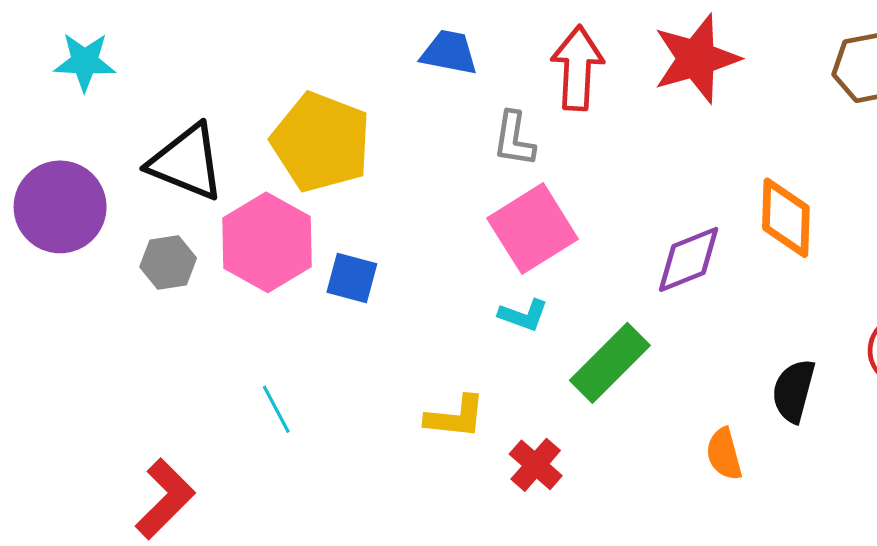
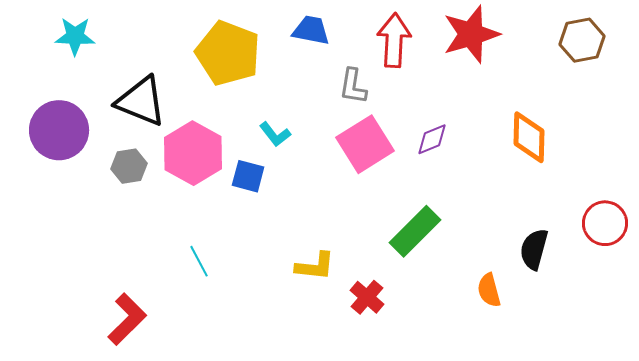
yellow pentagon: (321, 142) -> (228, 53), moved
purple diamond: (689, 259) -> (432, 139), moved, size x0.7
cyan L-shape: (523, 315) -> (275, 134), moved, turned 32

